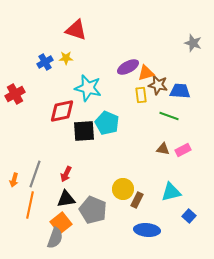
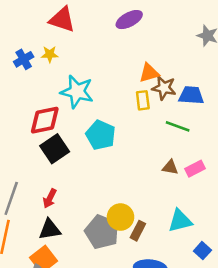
purple ellipse: (128, 67) -> (129, 20), moved
black square: (84, 131) -> (55, 149), moved, turned -30
gray pentagon: (93, 210) -> (102, 232), moved

